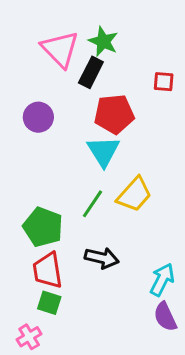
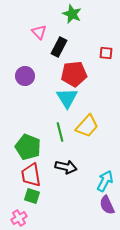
green star: (103, 41) -> (72, 14), moved
pink triangle: (60, 49) -> (39, 32), size x0.6
green line: (92, 204) -> (60, 132), turned -48

